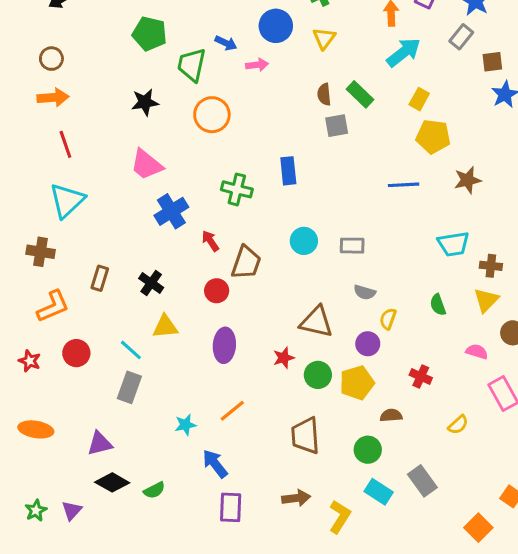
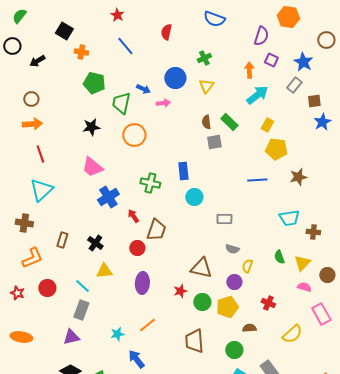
cyan circle: (304, 241) -> (194, 197), moved
yellow triangle: (486, 300) -> (302, 263), moved
yellow semicircle: (458, 425) -> (292, 334), size x1.5
purple triangle: (100, 443) -> (71, 337), moved

